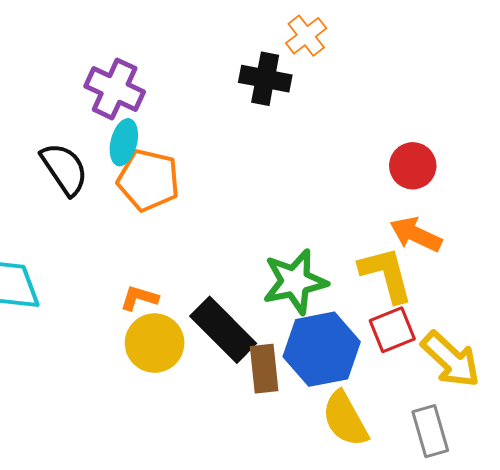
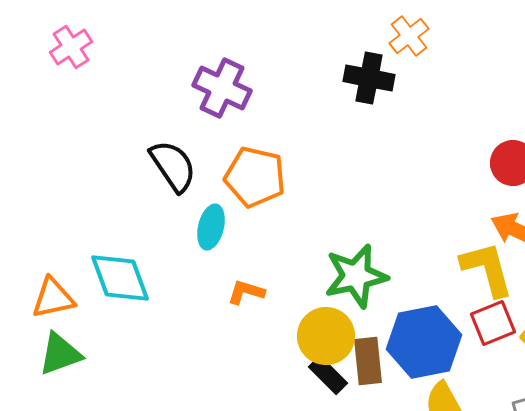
cyan ellipse: (124, 142) -> (211, 227), moved
green star: (295, 282) -> (356, 276), moved
black rectangle: (223, 330) -> (328, 375), moved, size x0.6
yellow circle: (155, 343) -> (326, 336), moved

